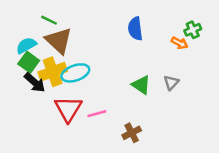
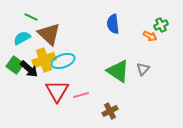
green line: (49, 20) -> (31, 17), moved
green square: (29, 62) -> (15, 65), moved
green triangle: (141, 85) -> (118, 71), size x1.4

